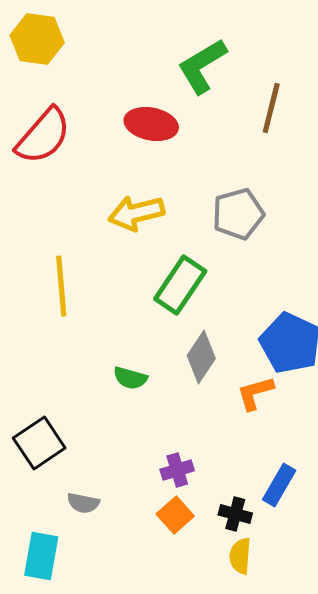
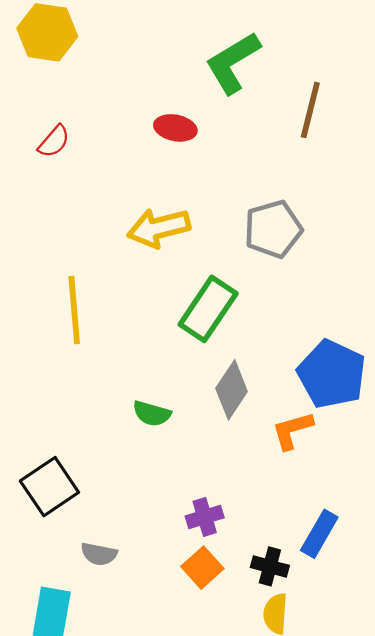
red ellipse: (151, 124) -> (175, 128), size x0.7
red semicircle: (43, 136) -> (54, 141), size x0.5

